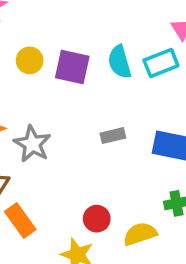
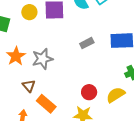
gray star: (32, 144) -> (42, 59), turned -30

